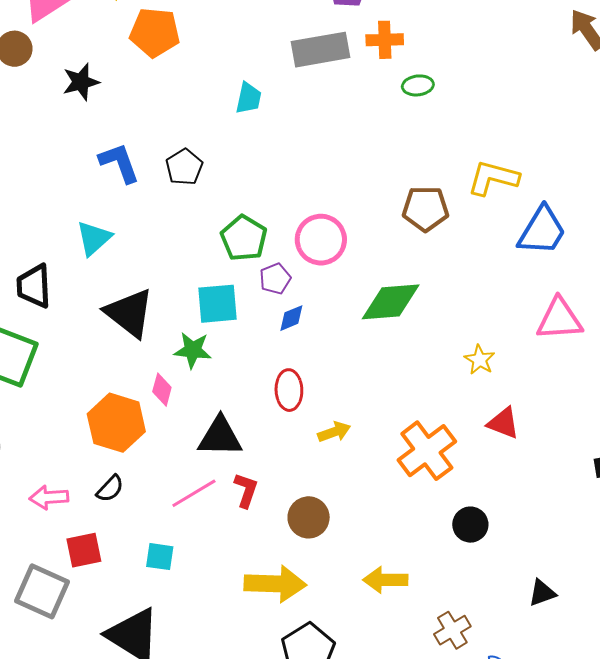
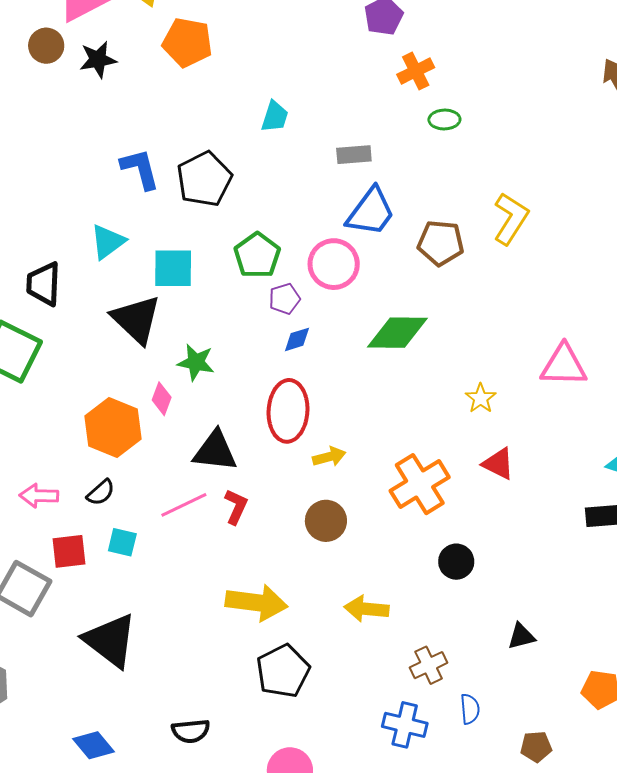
orange cross: (385, 40) -> (416, 71), turned -30
gray rectangle: (320, 50) -> (354, 155), moved, size x0.6
black star: (81, 82) -> (98, 60), moved
black pentagon: (184, 167) -> (204, 179), size x1.5
yellow L-shape: (493, 178) -> (511, 219), turned 102
blue trapezoid: (542, 231) -> (371, 212), moved
cyan square: (218, 304) -> (173, 268), moved
red ellipse: (289, 390) -> (288, 411), size x1.5
brown circle: (309, 517) -> (326, 521), moved
cyan square: (160, 557) -> (122, 542), moved

